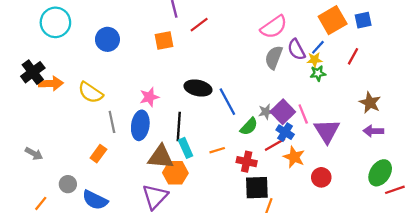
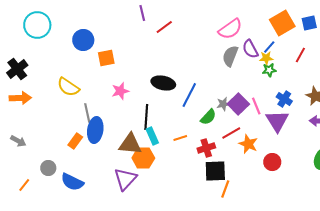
orange square: (164, 40) -> (106, 58), moved
orange arrow: (51, 83) -> (20, 98), moved
blue line: (227, 102) -> (189, 95), turned 55
blue ellipse: (140, 125) -> (95, 130), moved
blue cross: (285, 132) -> (284, 99), moved
red cross: (247, 162) -> (206, 148), turned -30

